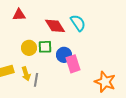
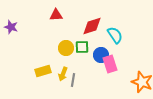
cyan semicircle: (78, 23) -> (115, 35), moved
red diamond: (55, 26) -> (92, 26), turned -75
yellow arrow: (26, 74) -> (63, 74), turned 40

